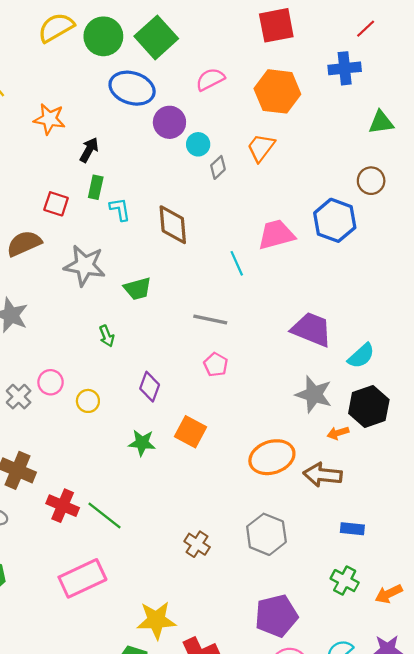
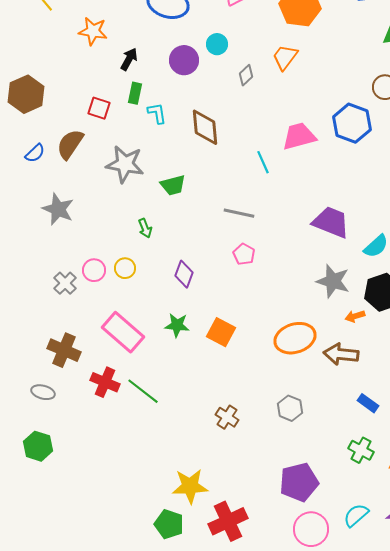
purple circle: (169, 122) -> (184, 60), moved
cyan circle: (198, 144) -> (217, 44), moved
brown semicircle: (24, 243) -> (70, 144), turned -32
yellow circle: (88, 401) -> (125, 268), moved
orange square: (190, 432) -> (221, 332), moved
blue rectangle: (352, 529) -> (368, 403), turned 30
gray hexagon: (266, 534) -> (290, 408), size x0.7
pink rectangle: (82, 578) -> (123, 332), moved, turned 66

